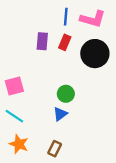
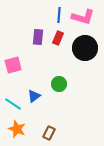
pink square: (14, 86) -> (13, 65), moved
blue triangle: (60, 114) -> (34, 96), moved

